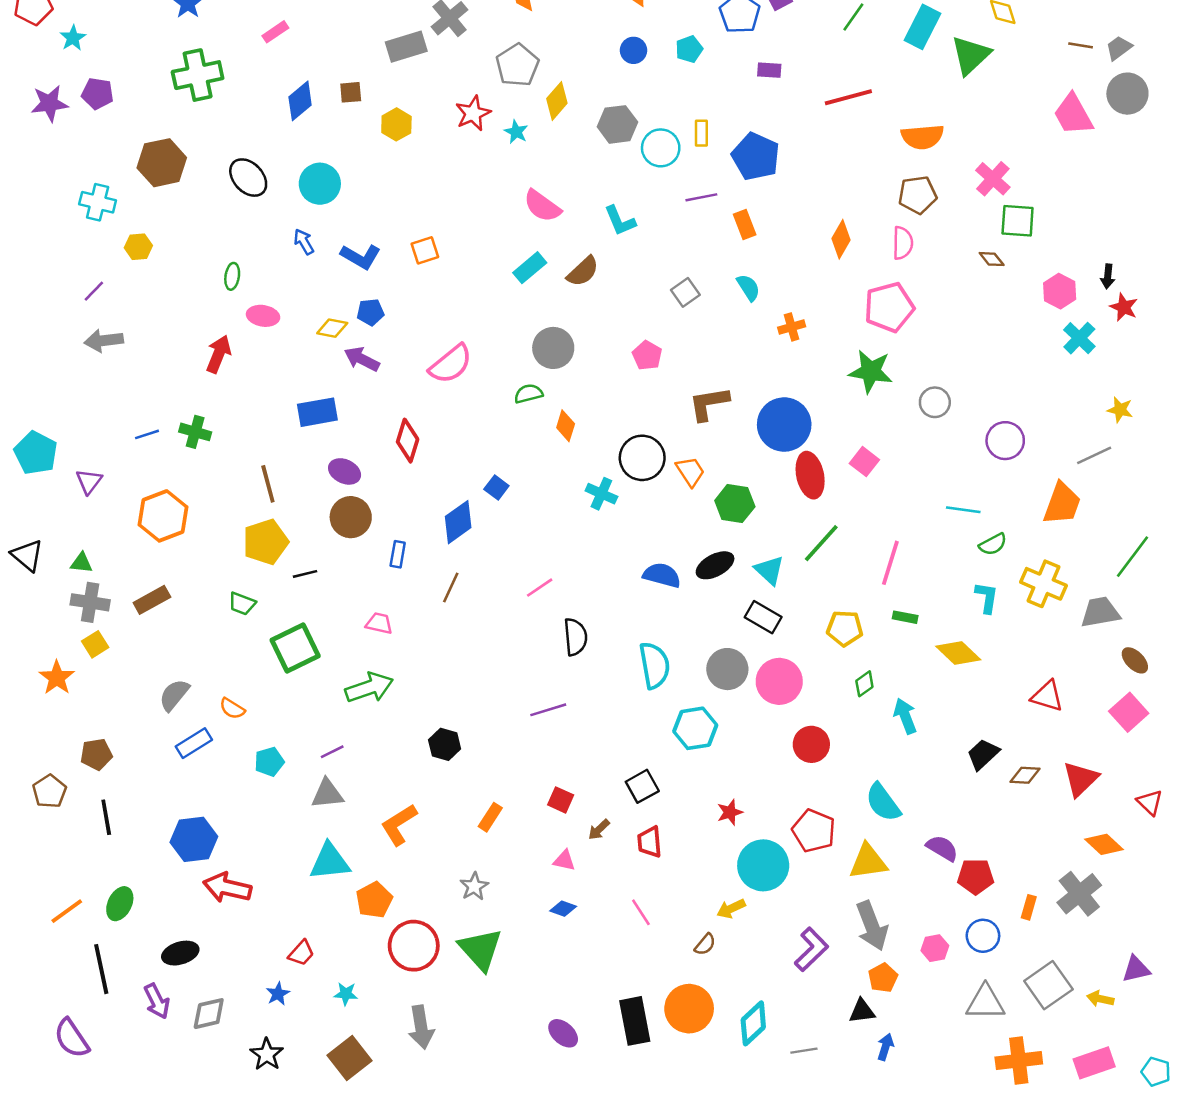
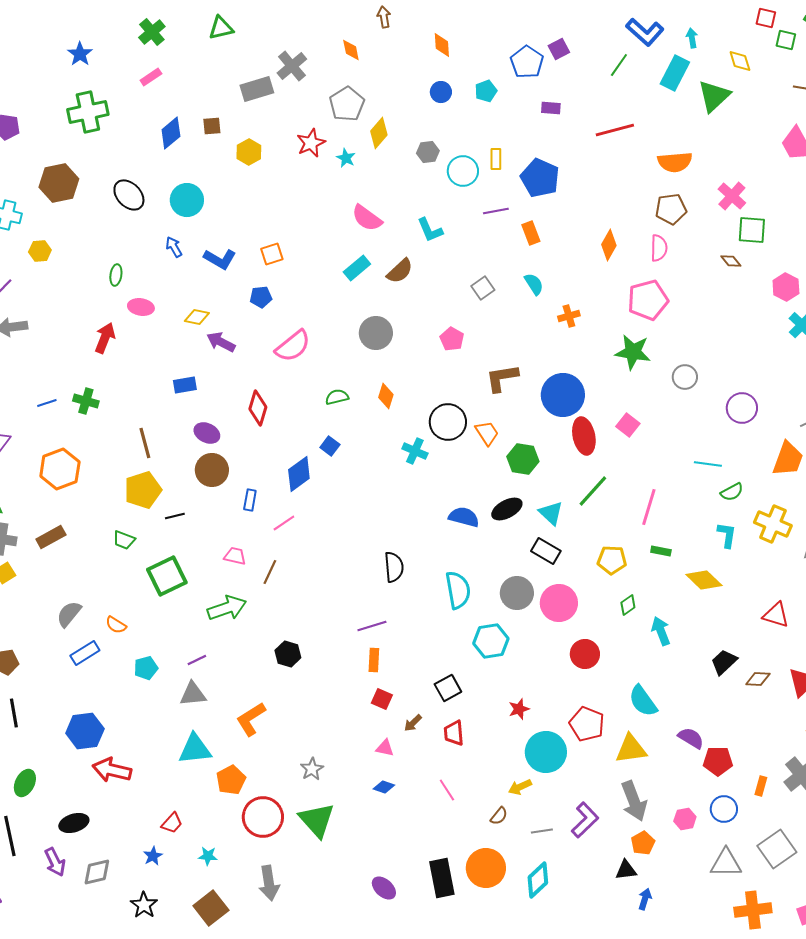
gray hexagon: (617, 124) -> (428, 152), size x0.7
blue pentagon: (370, 312) -> (261, 297), moved
green semicircle: (529, 394) -> (337, 397), moved
blue rectangle: (317, 412) -> (185, 385), size x0.7
brown line: (451, 588) -> (270, 572), moved
pink line: (540, 588) -> (284, 523), moved
orange rectangle: (490, 817) -> (374, 660), moved, turned -30
gray line: (804, 1051) -> (542, 831), moved

